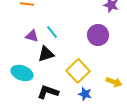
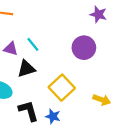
black L-shape: (48, 92) -> (28, 111), turned 55
blue star: (85, 94) -> (53, 116), moved

